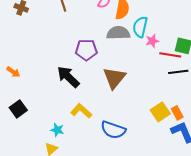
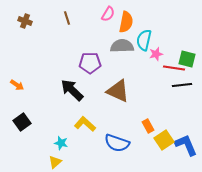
brown triangle: (114, 78) -> (118, 91), turned -45
yellow square: (160, 112) -> (164, 140), moved
orange rectangle: (177, 113) -> (148, 126), moved

